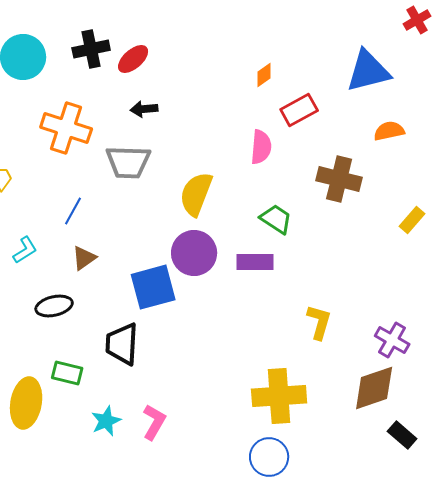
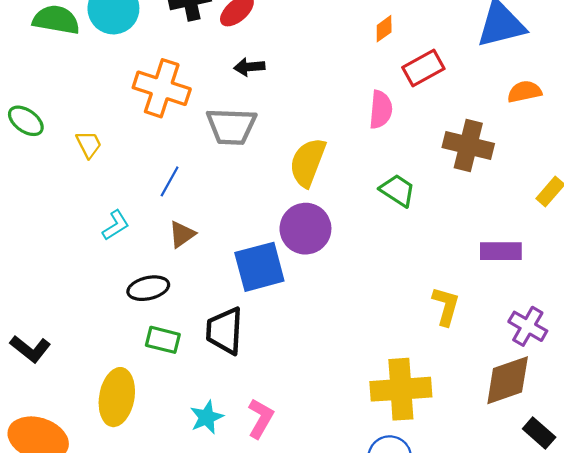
purple rectangle: (255, 262) -> (501, 251), moved
green rectangle: (67, 373) -> (163, 340), moved

